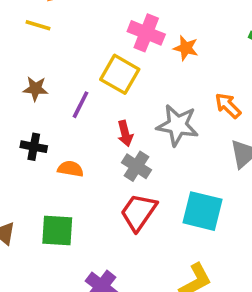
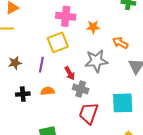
orange star: (186, 48) -> (93, 27), moved
yellow square: (120, 74) -> (58, 42), turned -35
orange semicircle: (70, 169) -> (48, 91), moved

